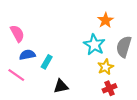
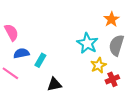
orange star: (105, 20) -> (111, 19), moved
red cross: (110, 88) -> (112, 79), moved

